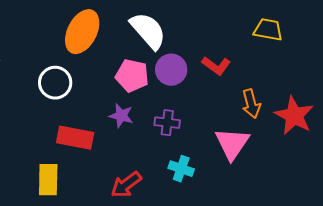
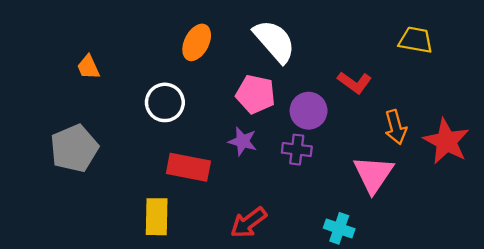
orange ellipse: (82, 32) -> (197, 42), size x0.7
purple circle: (171, 70) -> (309, 111), moved
cyan cross: (181, 169) -> (339, 228), moved

